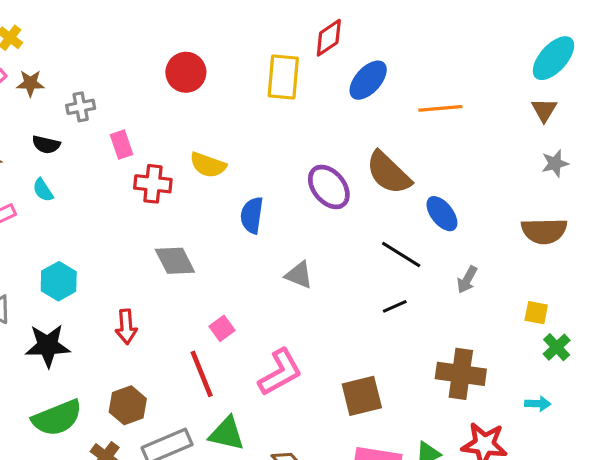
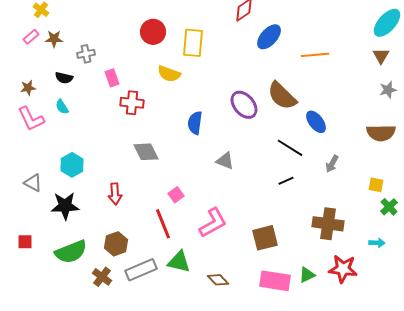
yellow rectangle: (283, 77) -> (193, 43), moved
yellow semicircle: (208, 165) -> (169, 74), moved

